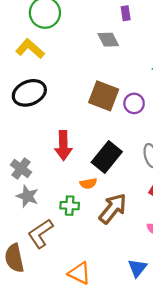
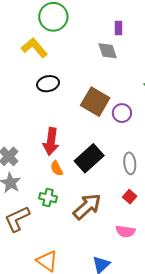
purple rectangle: (126, 13) -> (118, 28), moved
black ellipse: (29, 93) -> (48, 84), moved, size x0.7
orange semicircle: (88, 183) -> (57, 168), moved, turned 63

